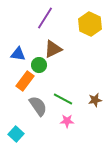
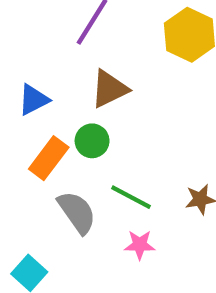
blue triangle: (18, 54) -> (34, 100), turned -35
green circle: (39, 65) -> (92, 141), moved

